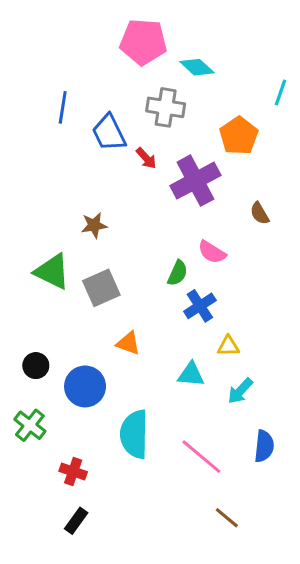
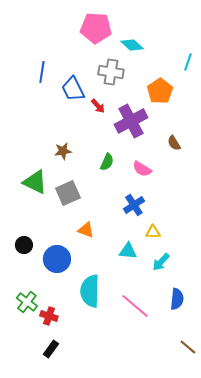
green semicircle: (178, 273) -> (107, 162), moved
green cross: (30, 425) -> (27, 302), moved
brown line: (227, 518) -> (188, 347), moved

